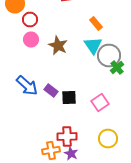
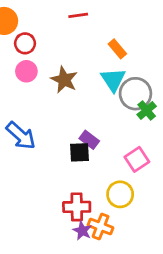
purple rectangle: (51, 90) -> (89, 140), moved
pink square: (100, 102) -> (137, 159), moved
yellow circle: (108, 138) -> (120, 194), moved
orange cross: (51, 150) -> (101, 226), moved, turned 30

